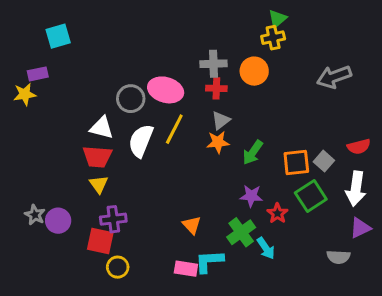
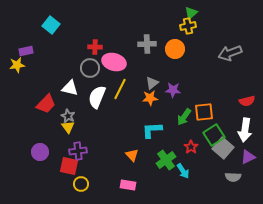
cyan square: (58, 36) -> (51, 25), moved, turned -36
red cross: (216, 88) -> (95, 47), moved
green arrow: (253, 152) -> (184, 117), moved
red trapezoid: (97, 157) -> (46, 104), moved, turned -50
gray square: (324, 161) -> (223, 148), moved, size x1.5
purple star: (251, 196) -> (173, 90), moved
gray star: (35, 215) -> (68, 116), moved
cyan L-shape: (209, 261) -> (152, 130), moved

